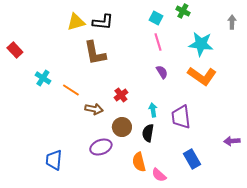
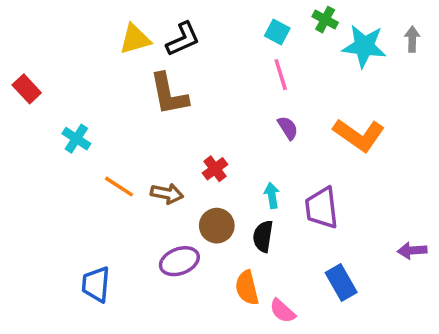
black L-shape: (103, 22) -> (183, 39), turned -30
cyan star: (201, 44) -> (364, 46), moved
orange line: (71, 90) -> (119, 187), moved

